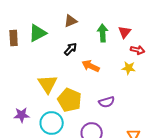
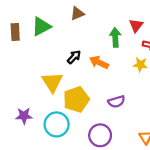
green arrow: (103, 33) -> (115, 37), moved
black arrow: (71, 49) -> (74, 57), moved
yellow pentagon: (70, 100) -> (76, 99), turned 30

